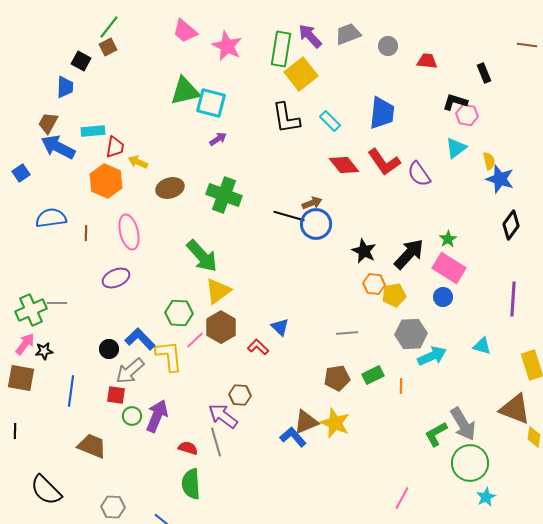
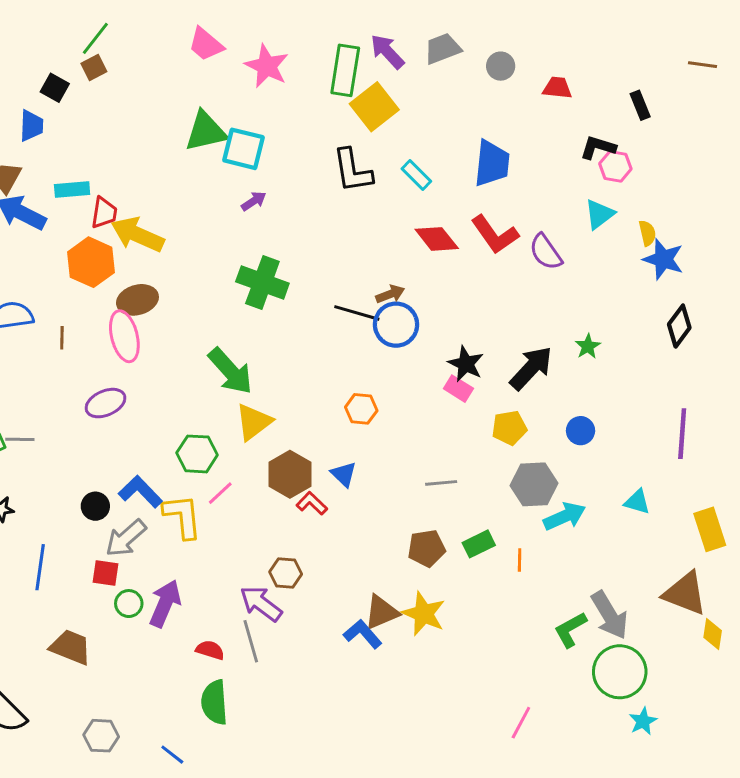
yellow arrow: (138, 162) -> (137, 235), size x1.8
brown ellipse: (170, 188) -> (137, 300), moved
pink rectangle: (449, 268) -> (458, 389), moved, size x0.6
orange hexagon: (374, 284) -> (361, 409), moved
brown hexagon: (221, 327) -> (290, 474), moved

